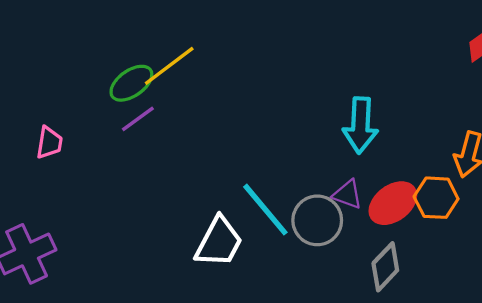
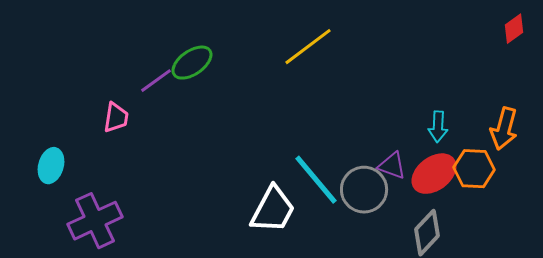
yellow line: (169, 66) -> (308, 47), moved
purple line: (138, 119) -> (156, 81), moved
cyan arrow: (360, 125) -> (438, 127), moved, size x0.6

